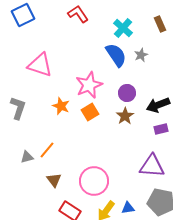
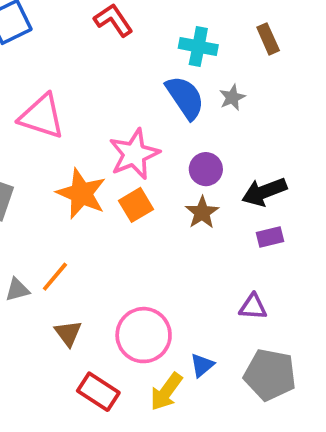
cyan cross: (123, 28) -> (198, 47), turned -30
orange star: (61, 106) -> (81, 194), size x1.5
purple triangle: (152, 166) -> (253, 307), size x0.6
blue triangle: (128, 208) -> (202, 365), moved, turned -32

